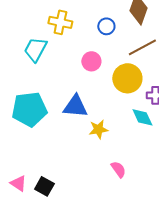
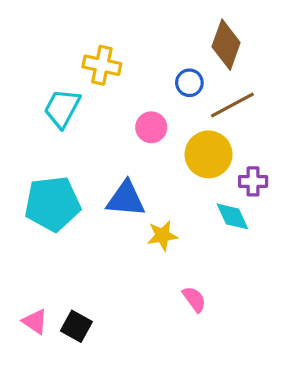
blue circle: (106, 26) -> (189, 83), moved

